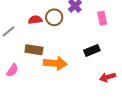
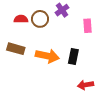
black rectangle: (92, 50) -> (73, 56), turned -63
orange arrow: (55, 63) -> (47, 56), moved

